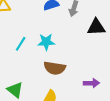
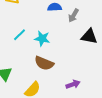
purple arrow: (91, 83) -> (73, 84), turned -32

